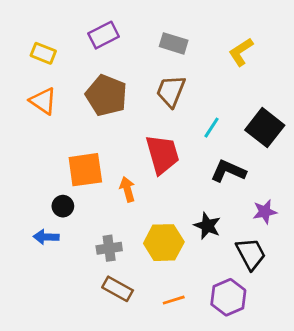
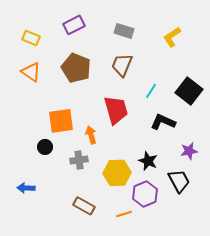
blue arrow: (46, 237) -> (26, 188), moved
gray cross: (109, 248) -> (79, 160), moved
purple hexagon: (228, 297) -> (145, 194), moved

